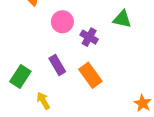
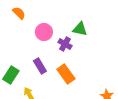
green triangle: (122, 19) -> (80, 29), moved

